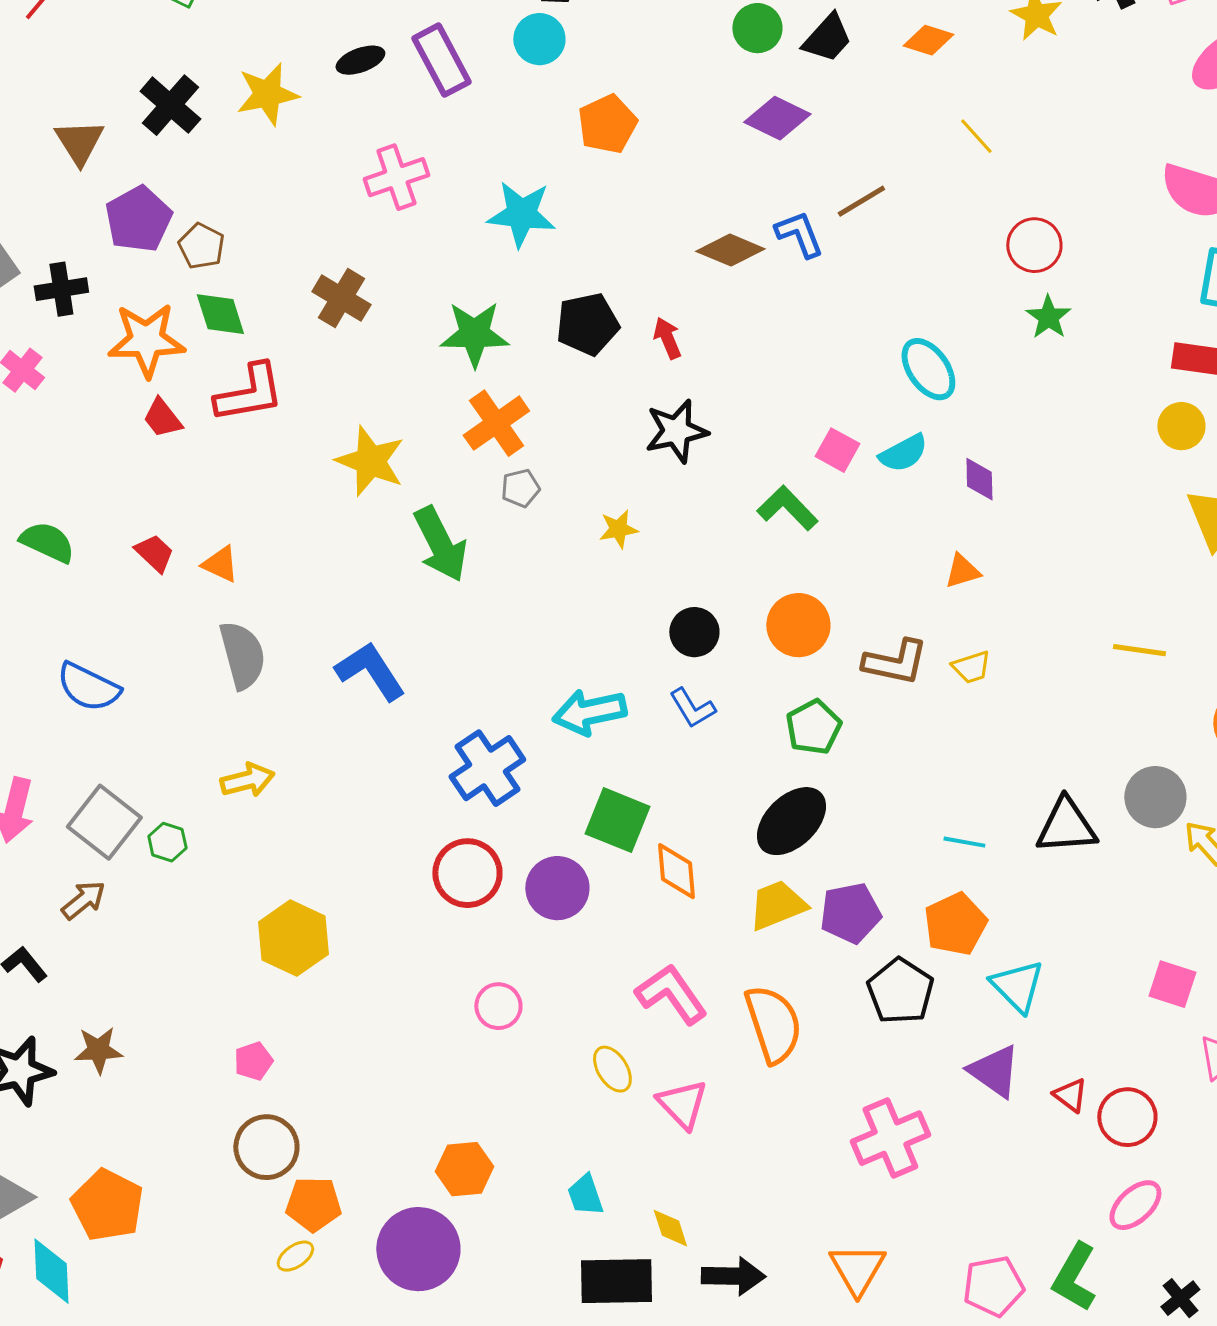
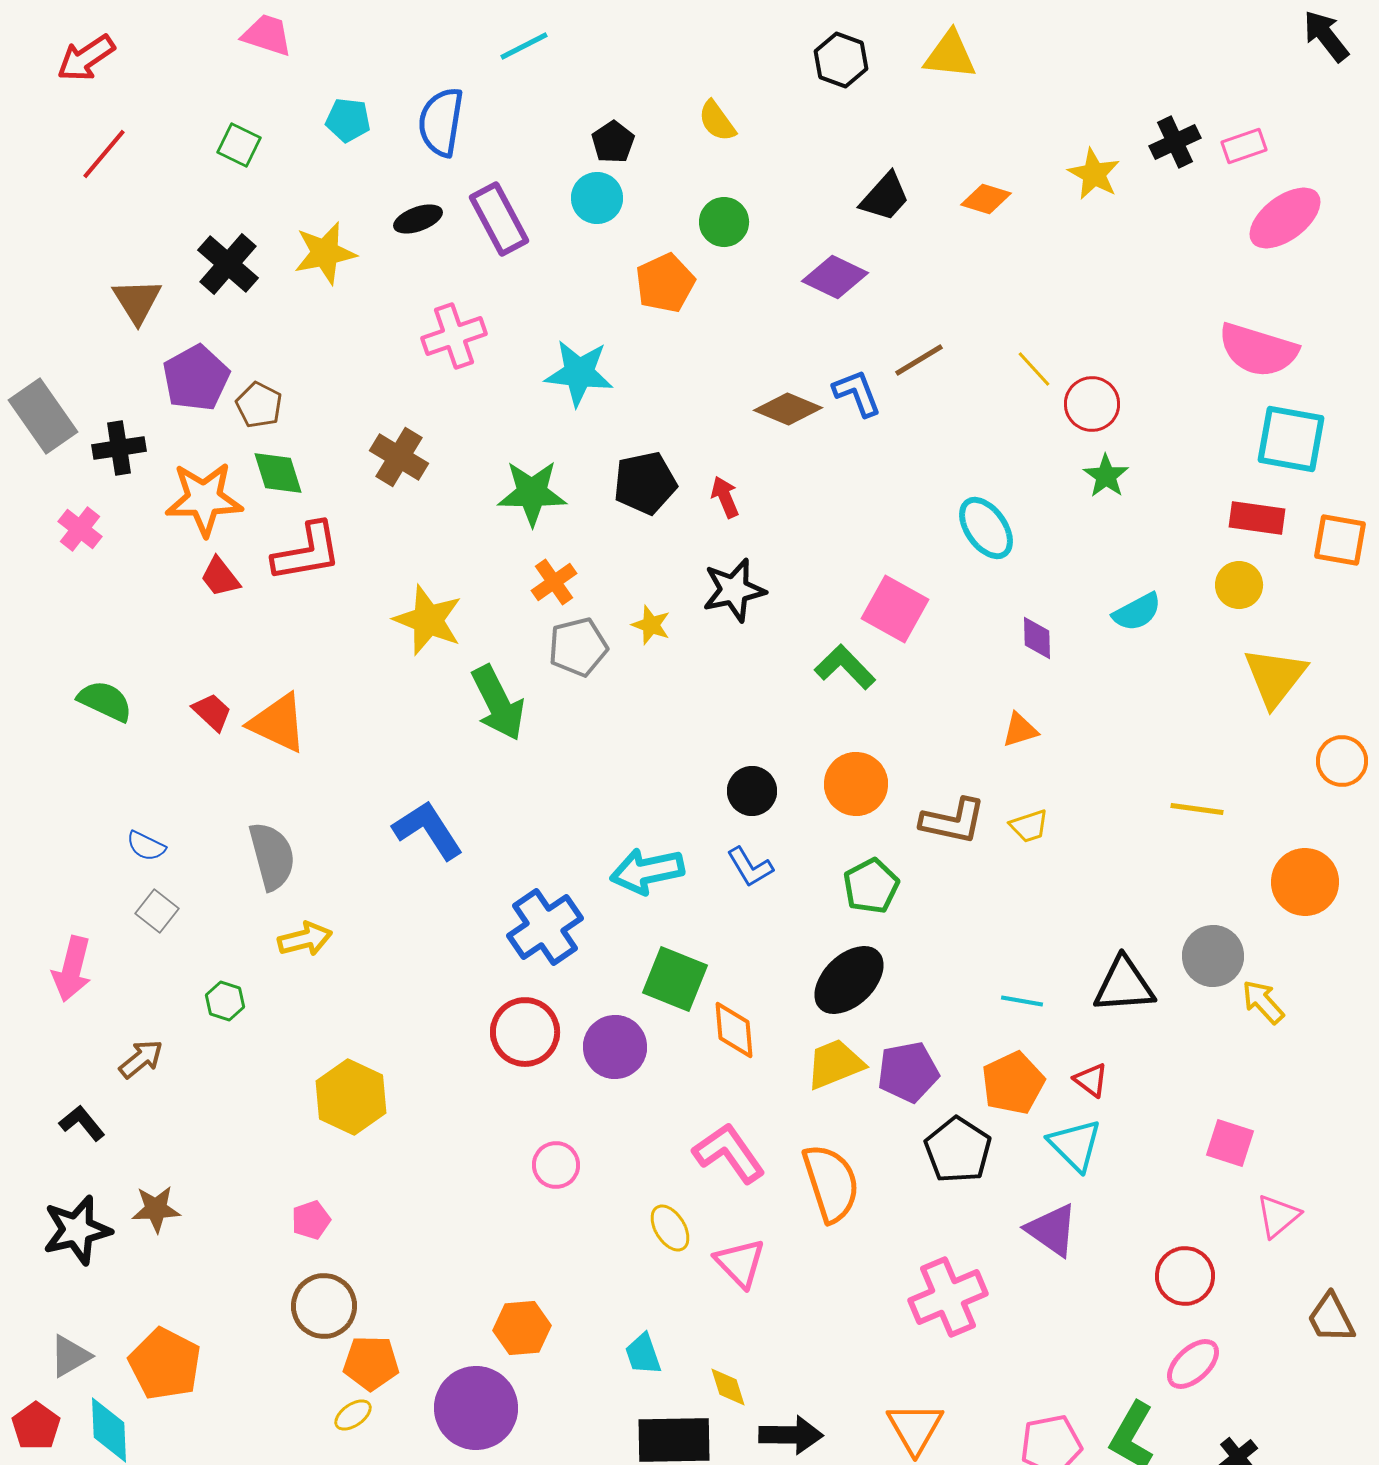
green circle: (757, 28) -> (724, 222), moved
yellow line: (976, 136) -> (1034, 369), moved
orange cross: (496, 423) -> (554, 582), size x0.7
pink square: (837, 450) -> (895, 609), size x1.5
cyan semicircle: (903, 453) -> (1137, 612), moved
gray pentagon: (520, 488) -> (578, 647), size x1.5
yellow star: (618, 529) -> (651, 625), moved, turned 30
orange triangle: (220, 564) -> (278, 723), size x1.6
gray semicircle: (242, 655) -> (272, 856), moved
blue semicircle: (88, 687) -> (146, 846), size x0.6
gray square: (104, 822) -> (157, 911), moved, size x0.6
red triangle: (1070, 1095) -> (1091, 1080), moved

